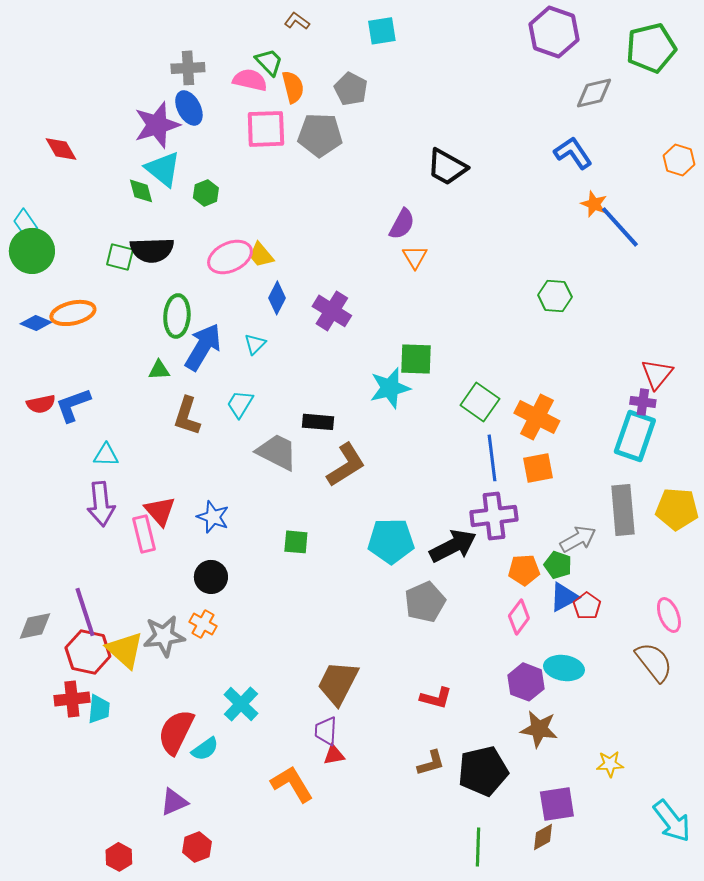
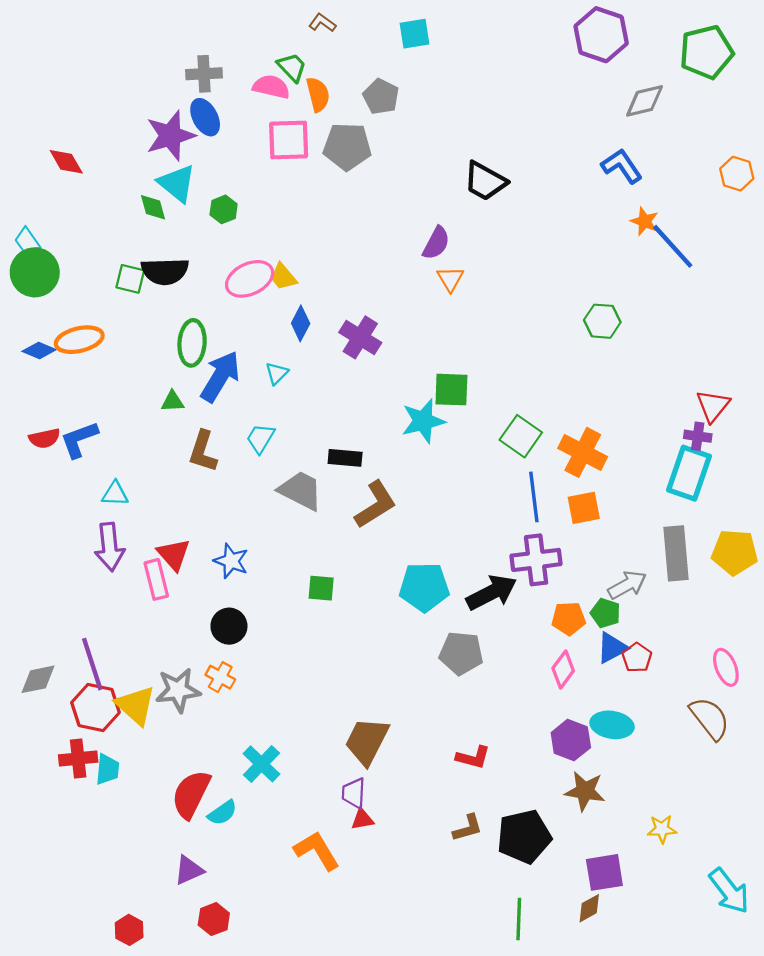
gray pentagon: (425, 602) -> (461, 653), turned 30

